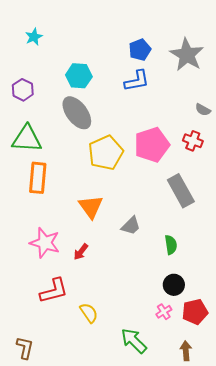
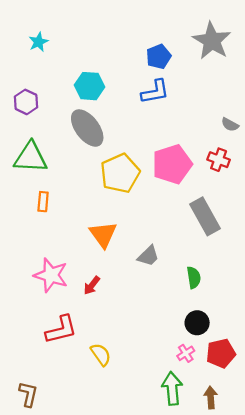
gray star: (187, 55) -> (212, 41), moved
orange rectangle: (38, 178) -> (43, 202), size x0.6
green arrow: (134, 341) -> (172, 388), moved, turned 40

